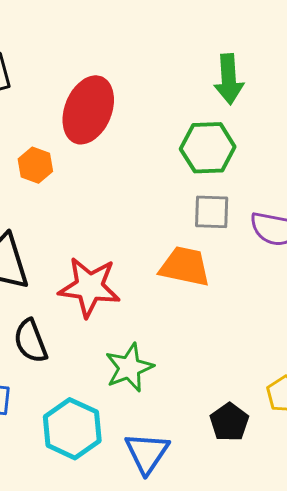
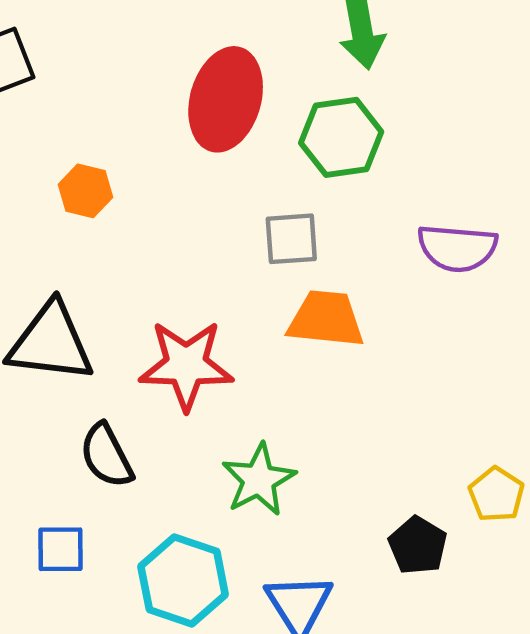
red ellipse: (88, 110) -> (226, 99), moved
gray square: (212, 212) -> (291, 239), moved

